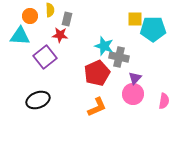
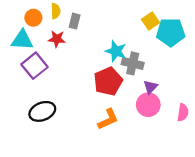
yellow square: (135, 19) -> (150, 21), turned -35
red star: (60, 35) -> (57, 39), moved
purple square: (45, 57) -> (34, 66), moved

